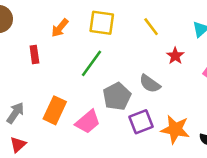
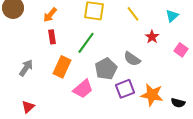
orange arrow: (60, 28) -> (50, 15), moved
red rectangle: (34, 55) -> (52, 37), moved
orange rectangle: (55, 110) -> (62, 67), moved
gray arrow: (15, 113) -> (26, 68), moved

